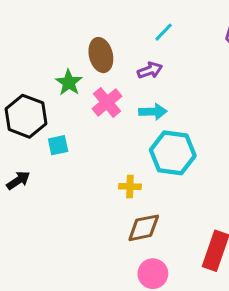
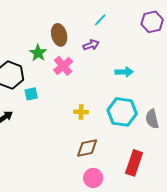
cyan arrow: (153, 112) -> (124, 72), moved
cyan hexagon: (173, 153) -> (122, 112), moved
yellow cross: (130, 187) -> (81, 112), moved

